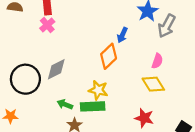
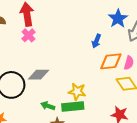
orange diamond: (109, 56) -> (111, 61), moved, turned 40
gray diamond: (56, 69) -> (39, 75), turned 30

